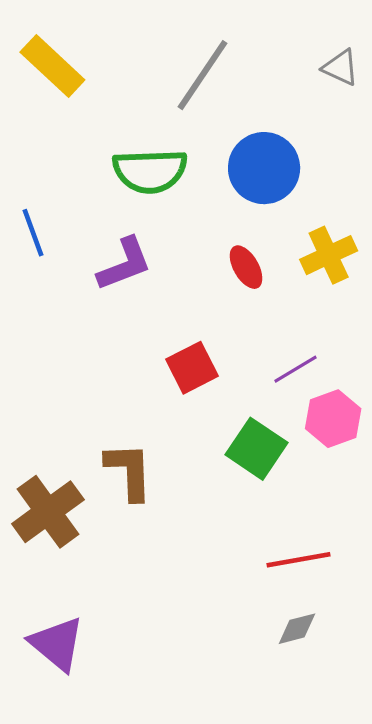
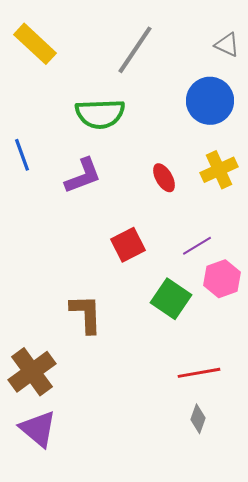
blue circle: (264, 168) -> (210, 101), moved
brown cross: (48, 512) -> (32, 372), moved
gray diamond: (297, 629) -> (198, 419), turned -56

